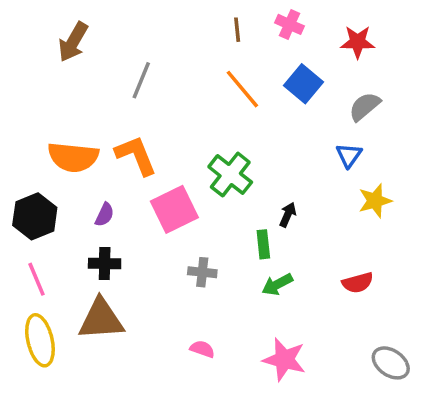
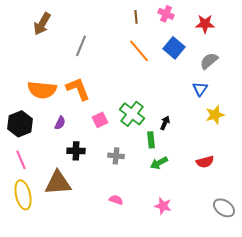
green cross: (230, 175) -> (132, 114), moved
pink square: (174, 209) -> (100, 120), size x0.6
black cross: (105, 264) -> (76, 151), moved
pink star: (284, 359) -> (163, 206), size x0.7

